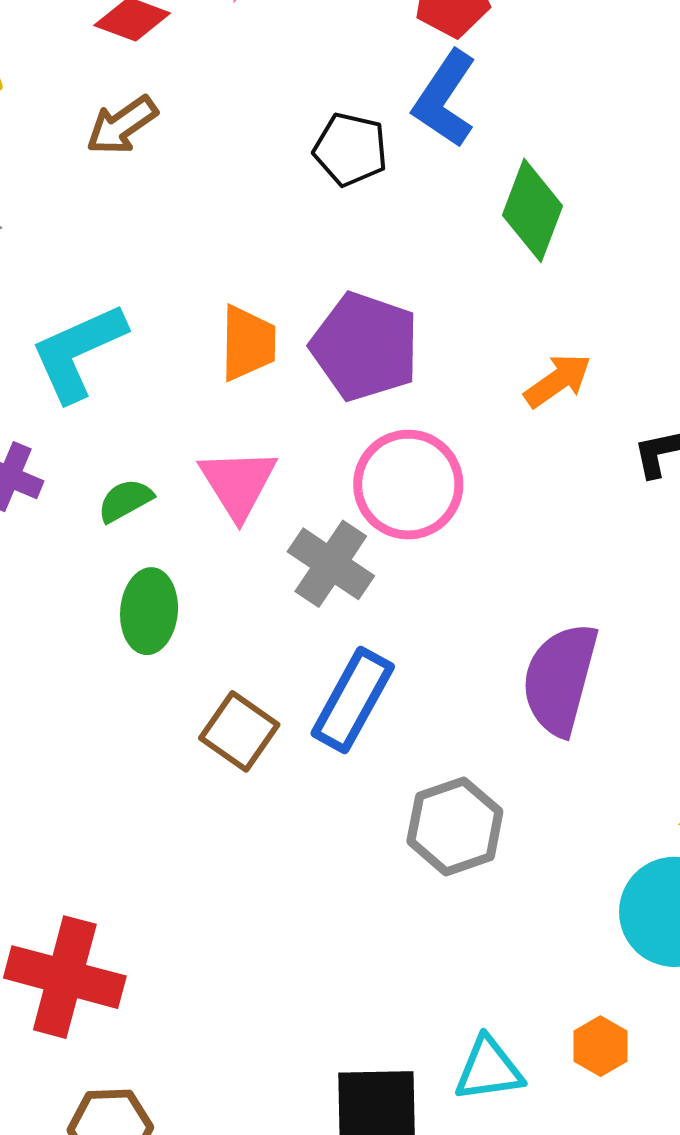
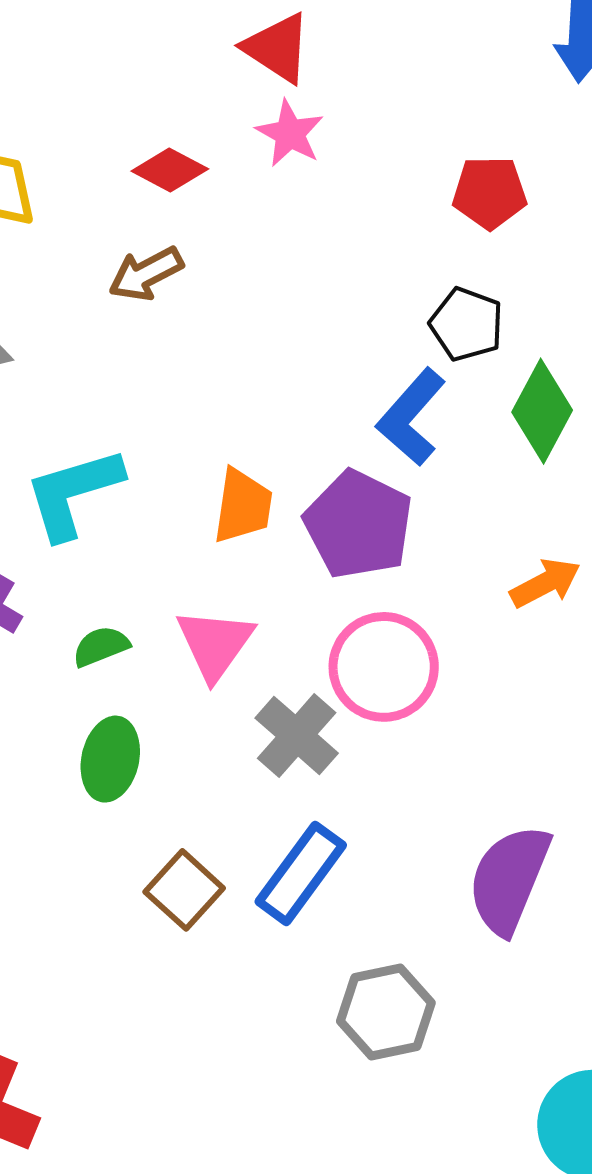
blue L-shape: (445, 99) -> (411, 417), moved
black pentagon: (351, 149) -> (467, 324), moved

